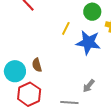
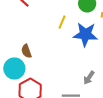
brown semicircle: (37, 65) -> (26, 51), moved

